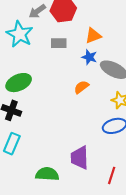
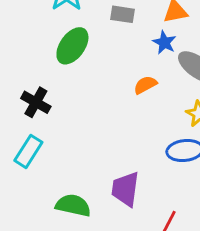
green ellipse: (19, 83) -> (72, 46), moved, turned -40

